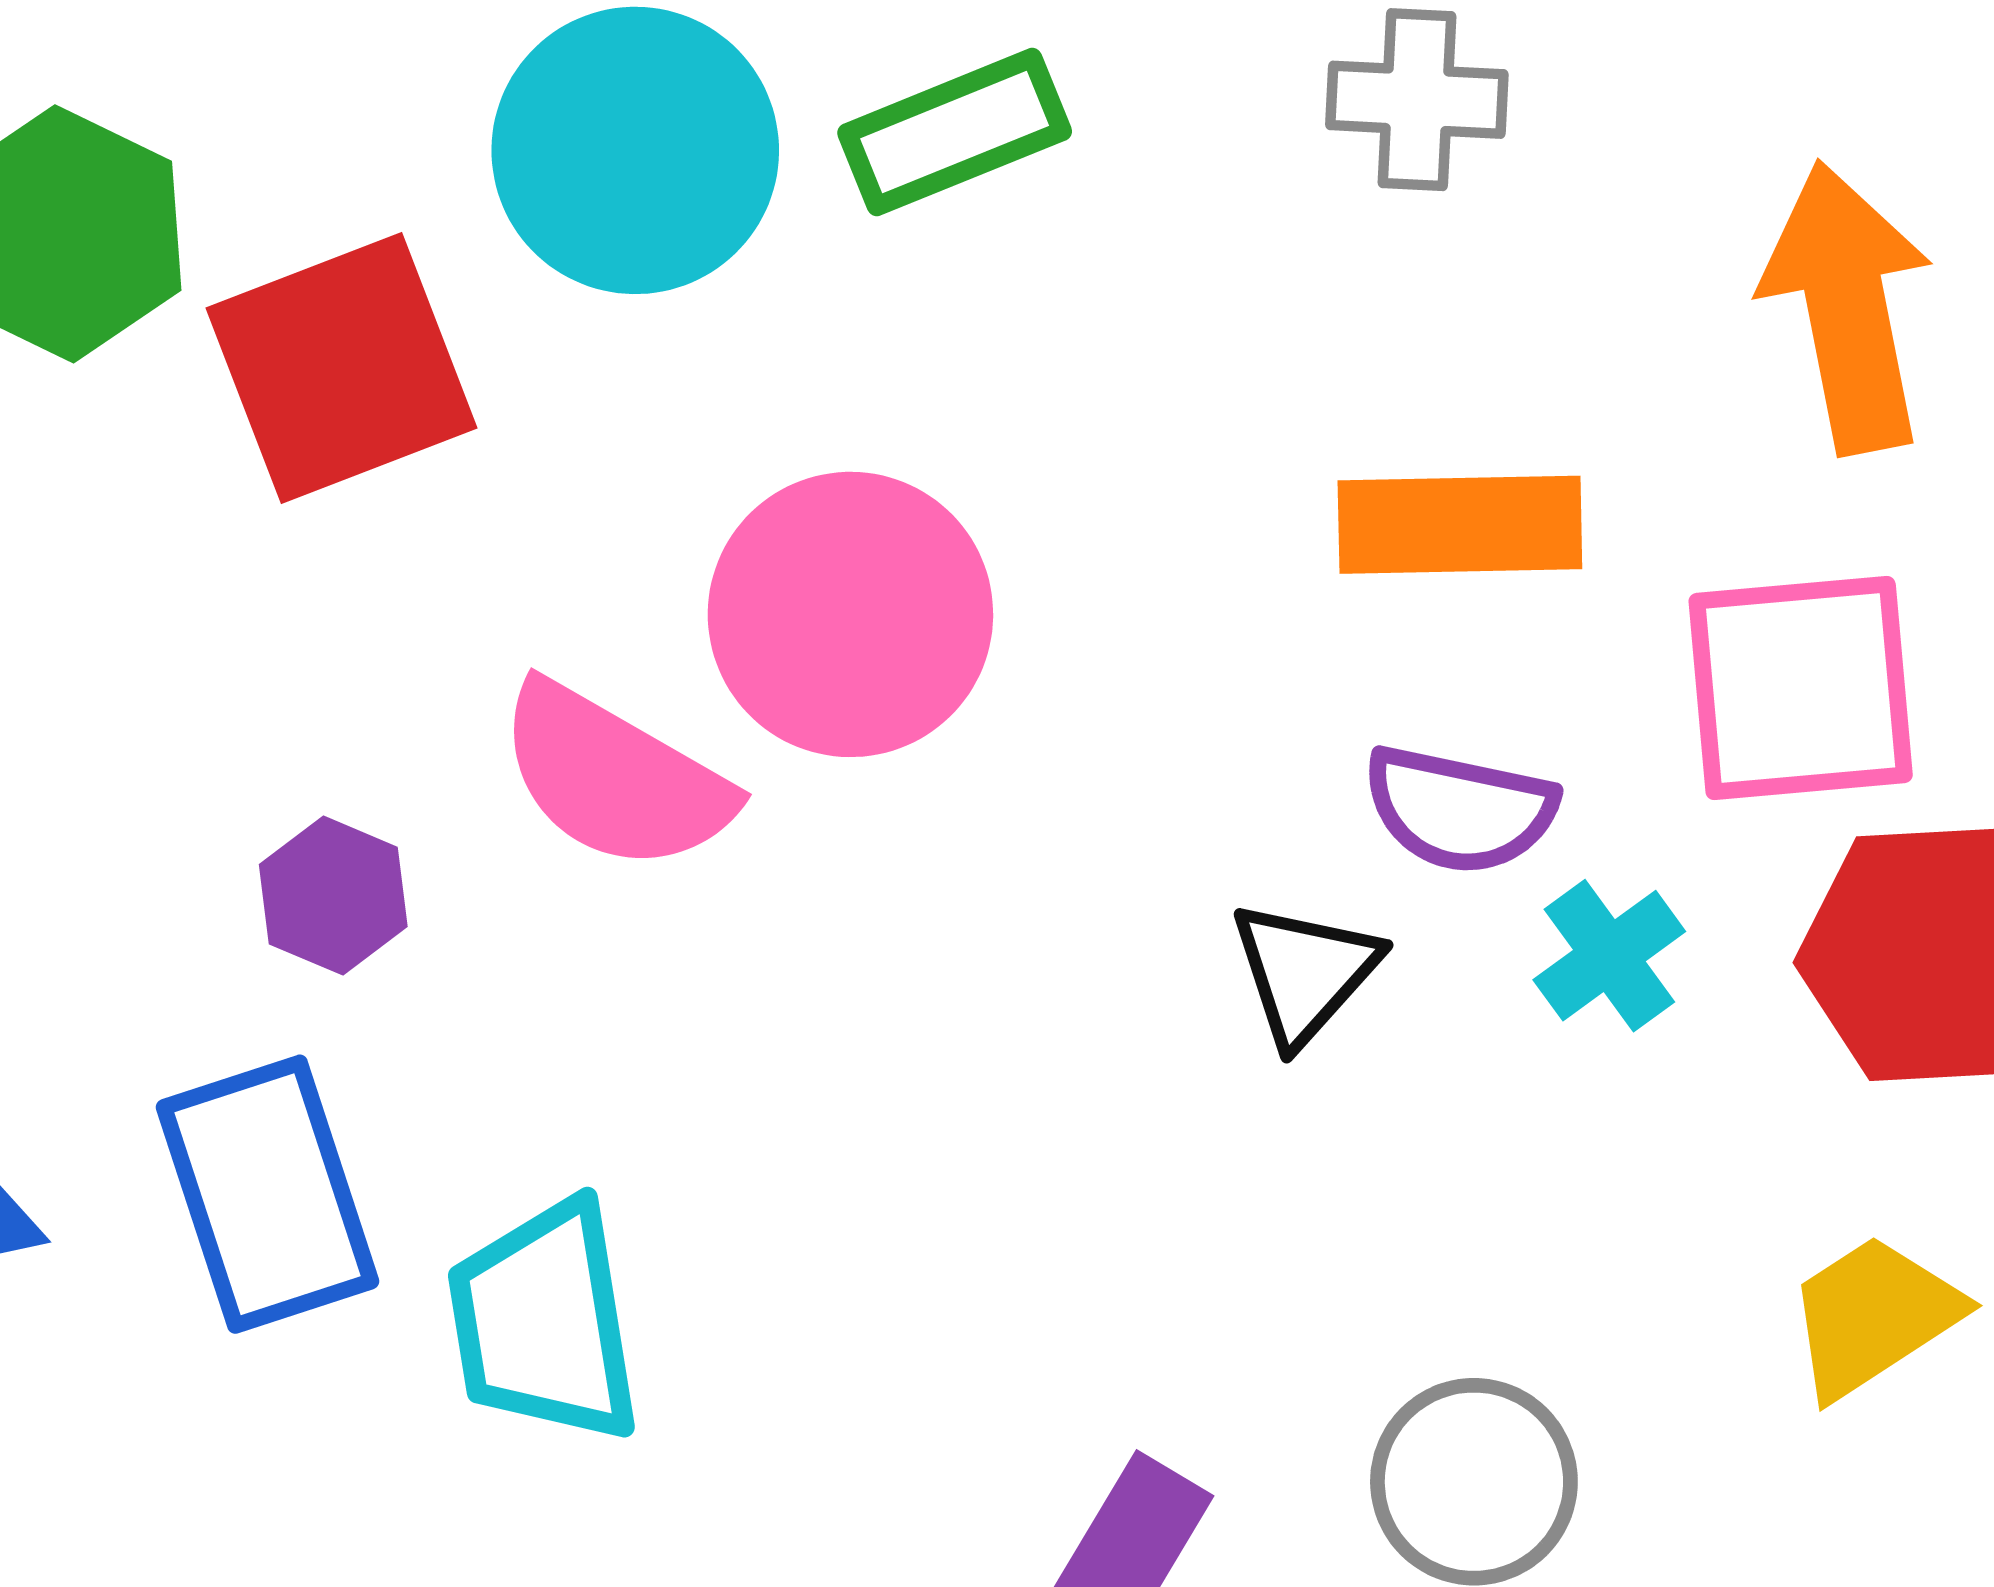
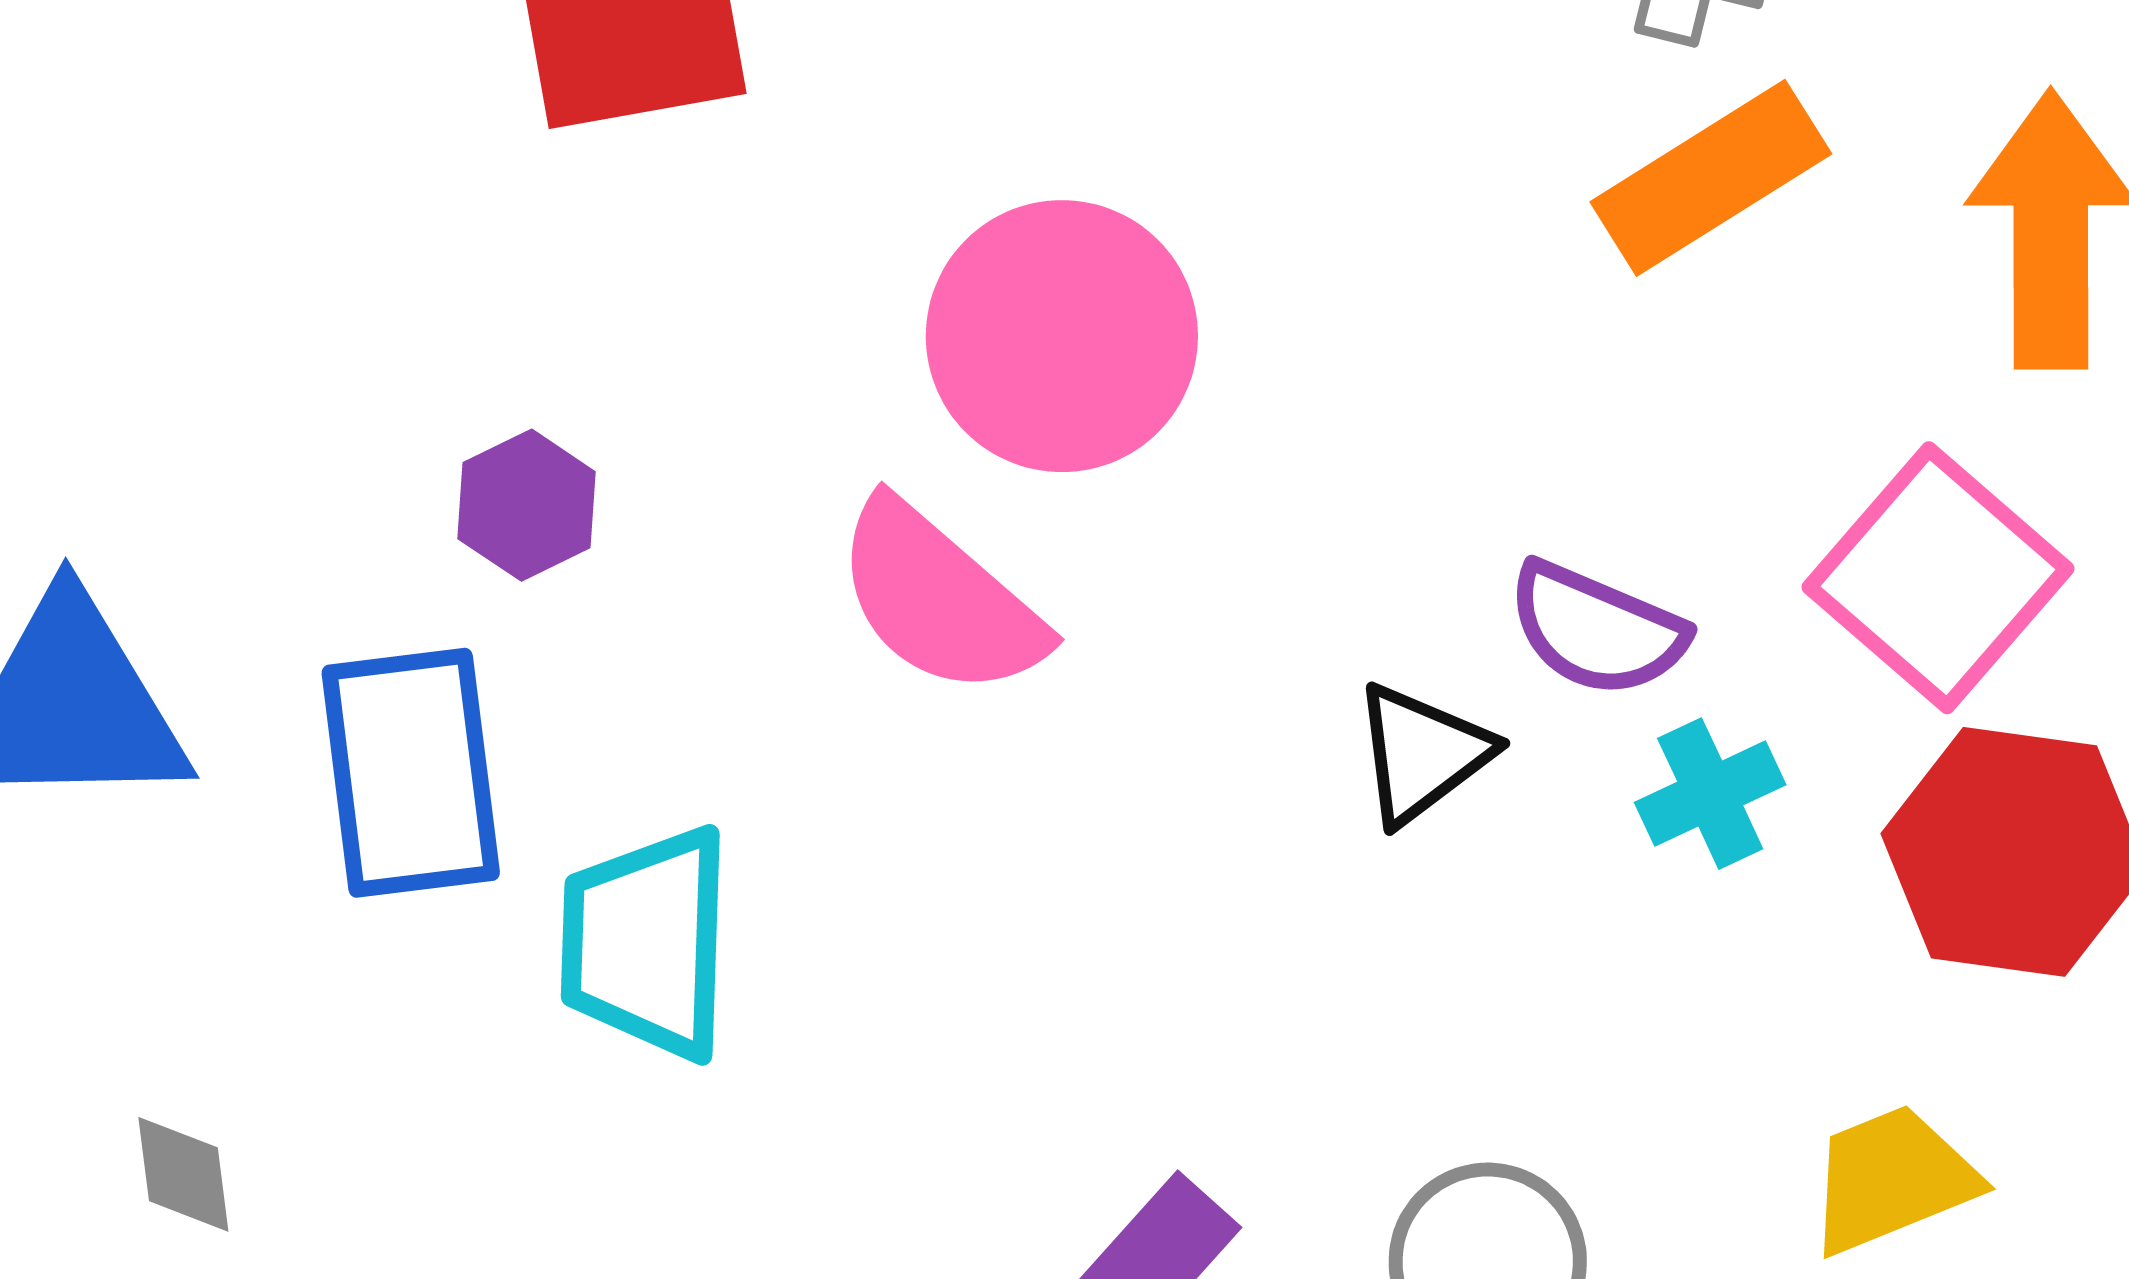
orange rectangle: (1460, 525) -> (1711, 178), moved, turned -42
pink square: (1801, 688) -> (1938, 578), turned 35
pink semicircle: (615, 777) -> (940, 599), moved

